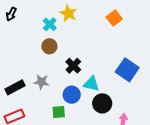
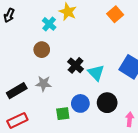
brown circle: (49, 46) -> (42, 50), moved
cyan triangle: (91, 84) -> (96, 73), moved, turned 36
blue circle: (72, 95) -> (80, 103), moved

